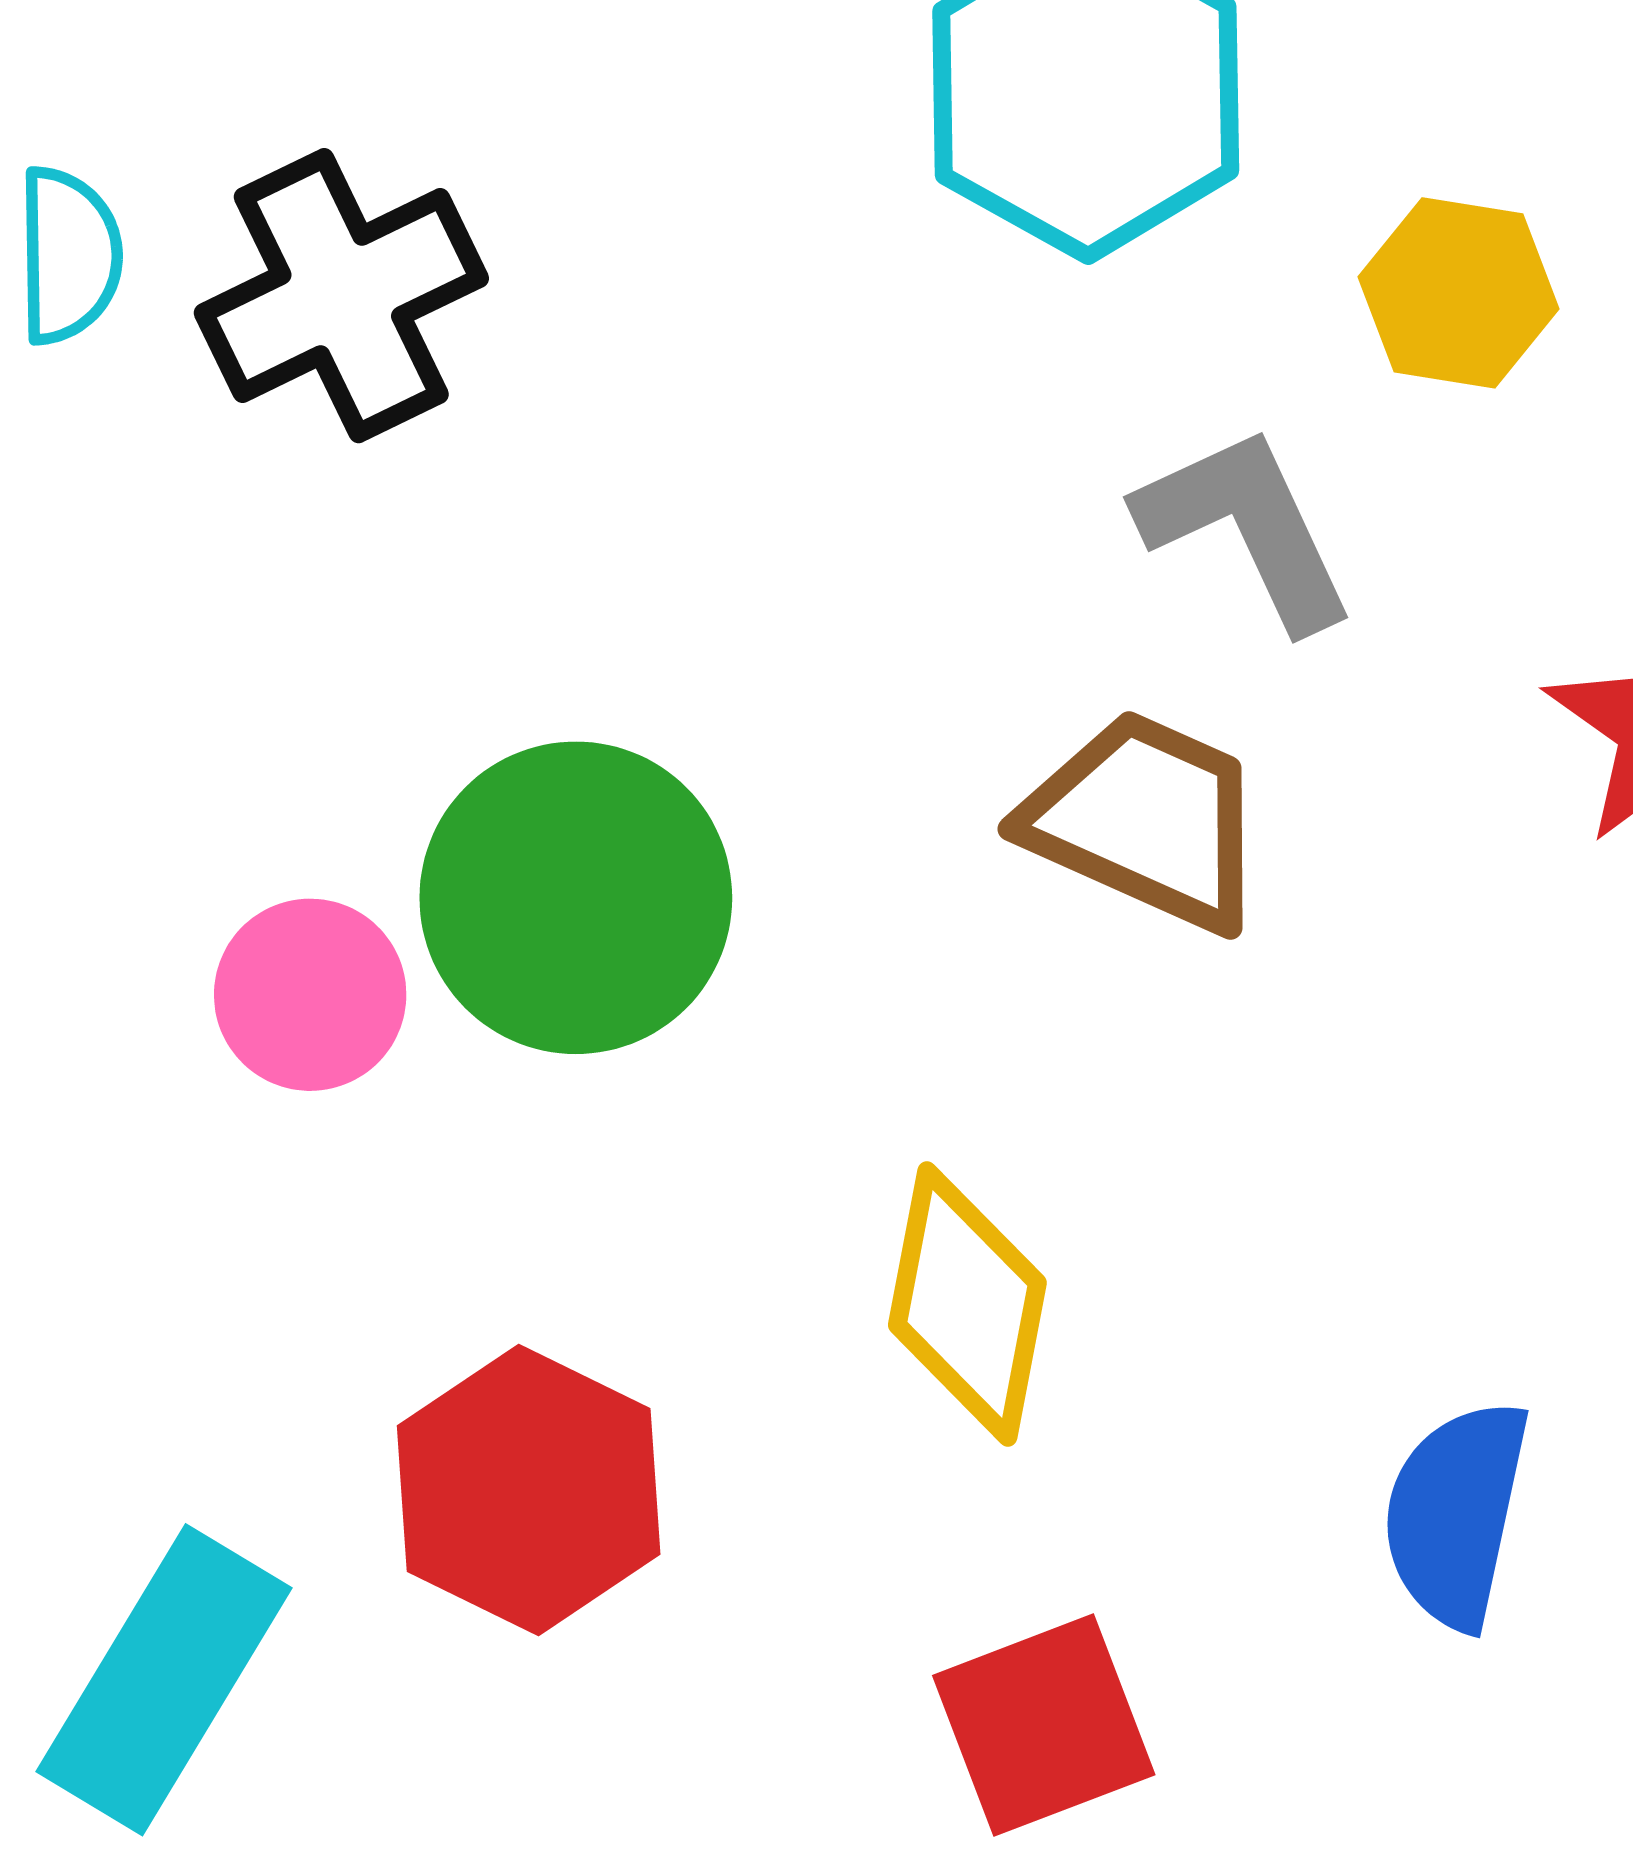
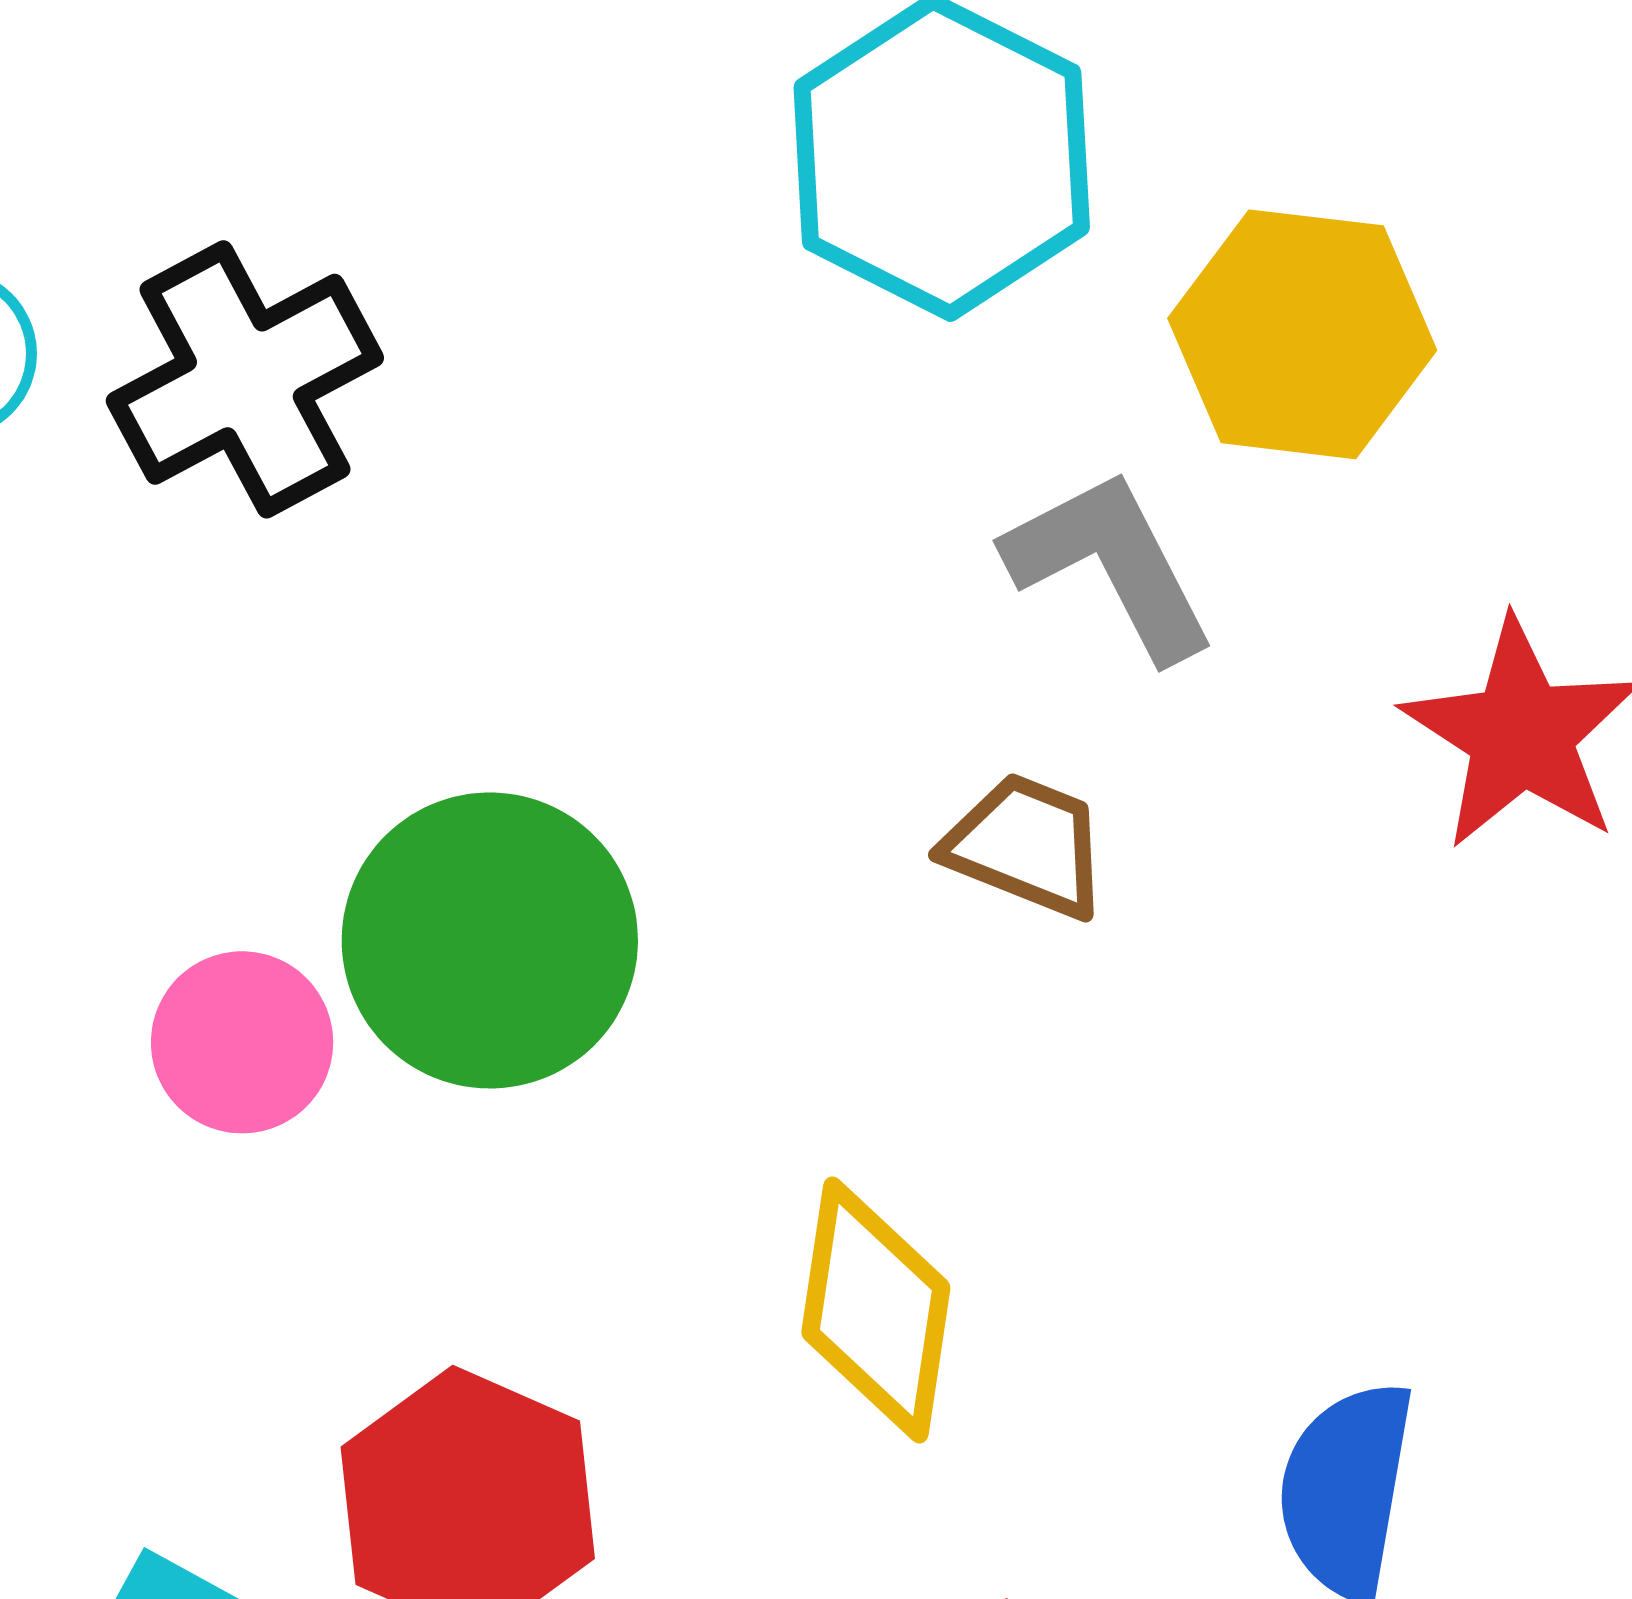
yellow hexagon: (1458, 293) -> (1302, 334), size x1.4
brown trapezoid: (1146, 820) -> (1026, 845), size x0.7

